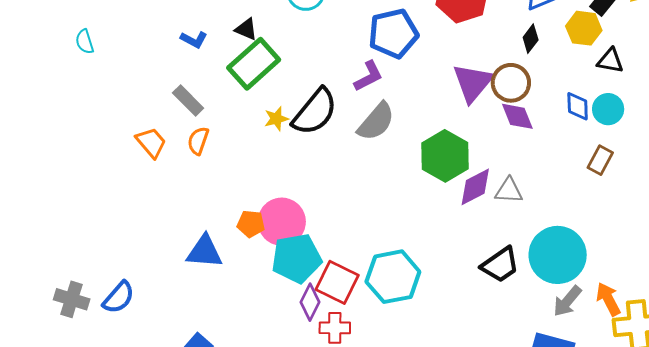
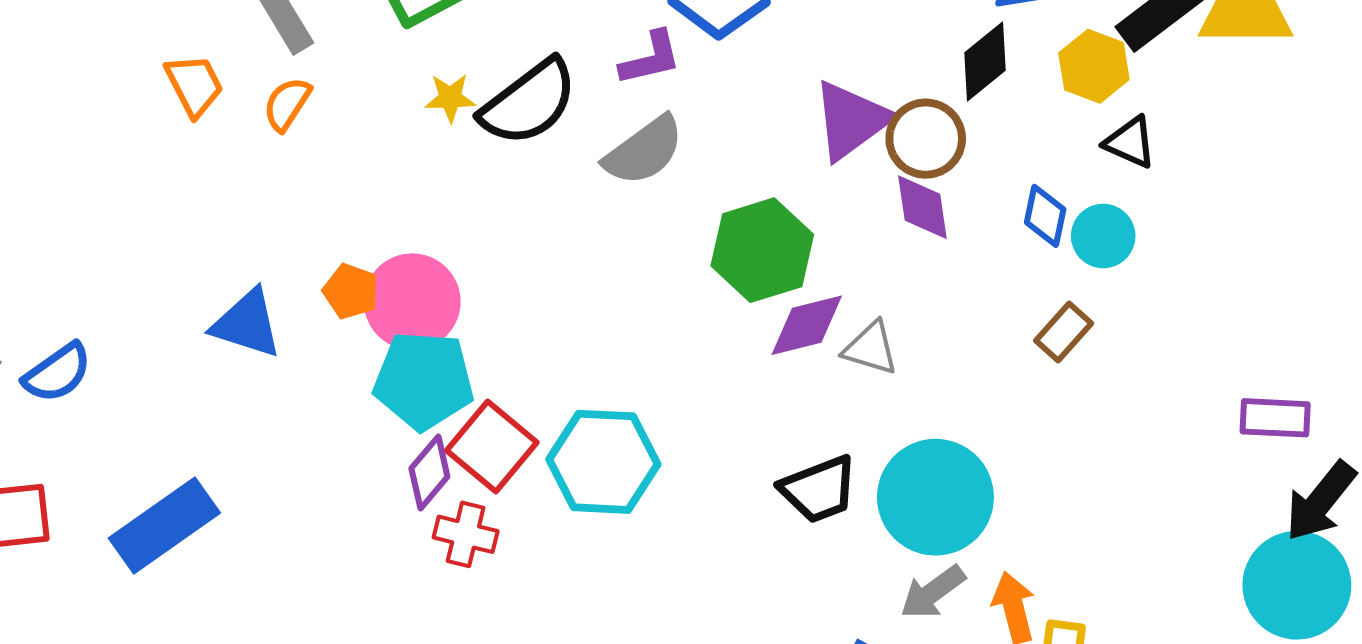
black diamond: (531, 39) -> (985, 61), size x1.4

